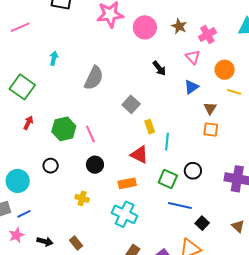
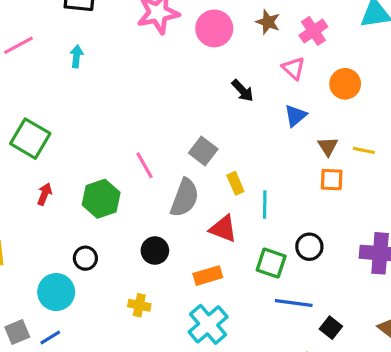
cyan arrow: (54, 58) -> (76, 56), moved
gray semicircle: (94, 78) -> (185, 198), moved
yellow line: (234, 92) -> (364, 150), moved
pink line: (90, 134) -> (145, 165), moved
cyan circle: (18, 181) -> (56, 292), moved
cyan cross: (125, 214) -> (208, 324), turned 30

